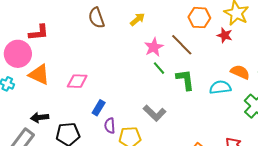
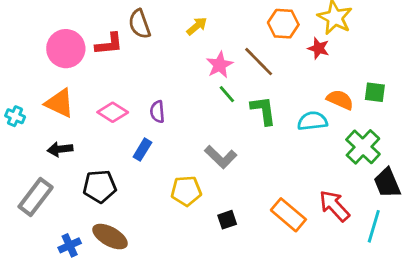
red L-shape: (39, 33) -> (109, 44), moved
pink circle: (18, 54) -> (66, 49), moved
pink diamond: (77, 81) -> (113, 112), turned 30
black arrow: (40, 118) -> (60, 149), moved
purple semicircle: (110, 126) -> (157, 112), moved

